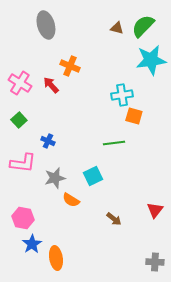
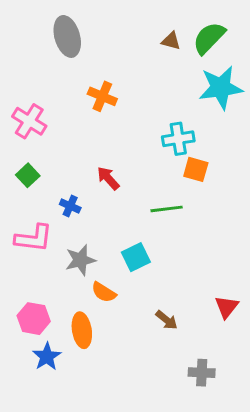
red arrow: (51, 85) -> (108, 178), moved
orange ellipse: (56, 258) -> (82, 330), moved
gray cross: (155, 262) -> (202, 373), moved

